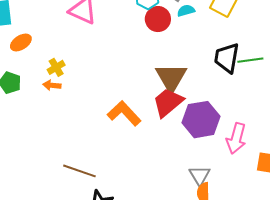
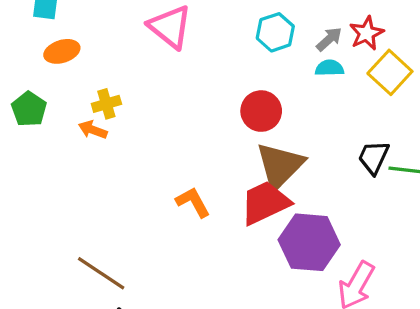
red circle: (158, 19) -> (261, 111), moved
black trapezoid: (227, 58) -> (374, 157), size x0.7
orange L-shape: (124, 113) -> (193, 202), size x0.7

